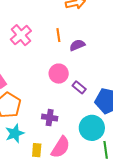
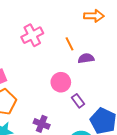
orange line: (58, 35) -> (70, 44), turned -32

